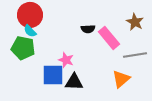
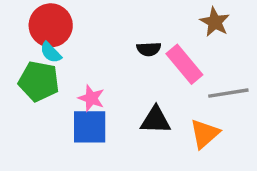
brown star: (135, 22) -> (215, 22), moved
pink star: (66, 60) -> (91, 98), moved
black triangle: (74, 82) -> (156, 120), moved

